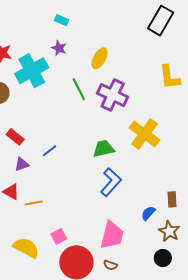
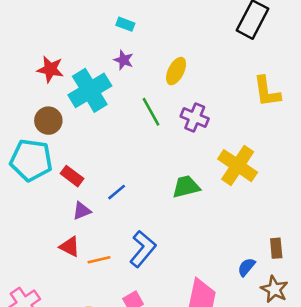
purple cross: (113, 95) -> (195, 118), size x0.7
blue L-shape: (111, 182) -> (143, 249), moved

